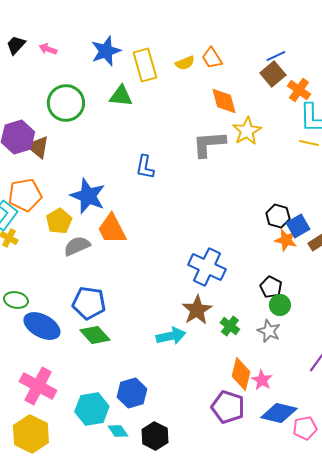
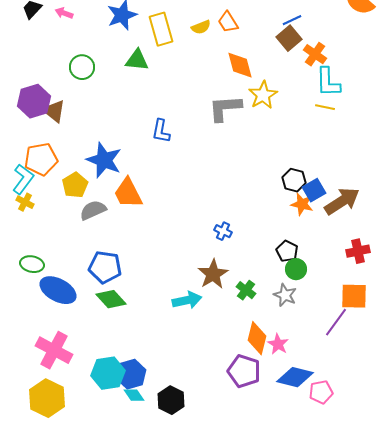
green circle: (66, 103) -> (82, 67), size x0.7
blue cross: (207, 267) -> (223, 231), size x0.5
blue hexagon: (132, 393) -> (131, 374), moved

